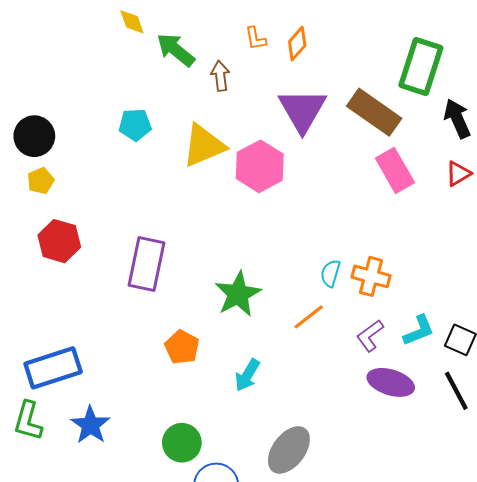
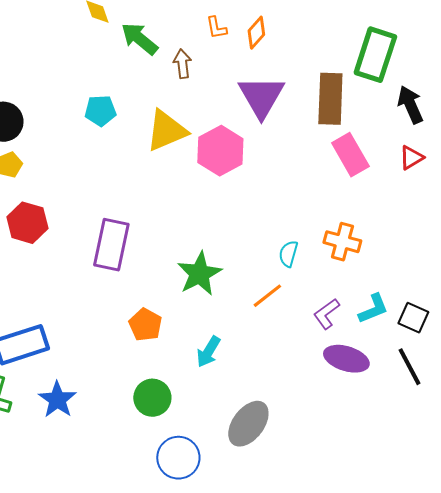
brown rectangle: (374, 112) -> (330, 99), turned 57
orange cross: (371, 276) -> (342, 242), moved
green circle: (182, 443) -> (152, 398), moved

